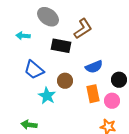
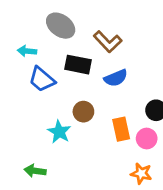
brown L-shape: (83, 29) -> (108, 42), turned 80
blue semicircle: (94, 67) -> (116, 78), moved
blue trapezoid: (34, 70) -> (42, 79), moved

